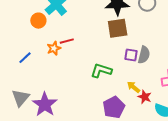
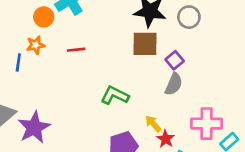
orange star: (54, 48) -> (36, 45), moved
purple square: (131, 55) -> (175, 60), moved, turned 32
blue line: (25, 58) -> (18, 62), turned -48

